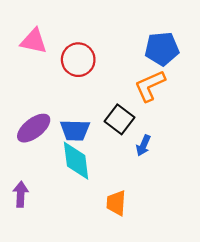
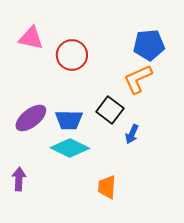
cyan diamond: (76, 161) -> (70, 148), turned -57

